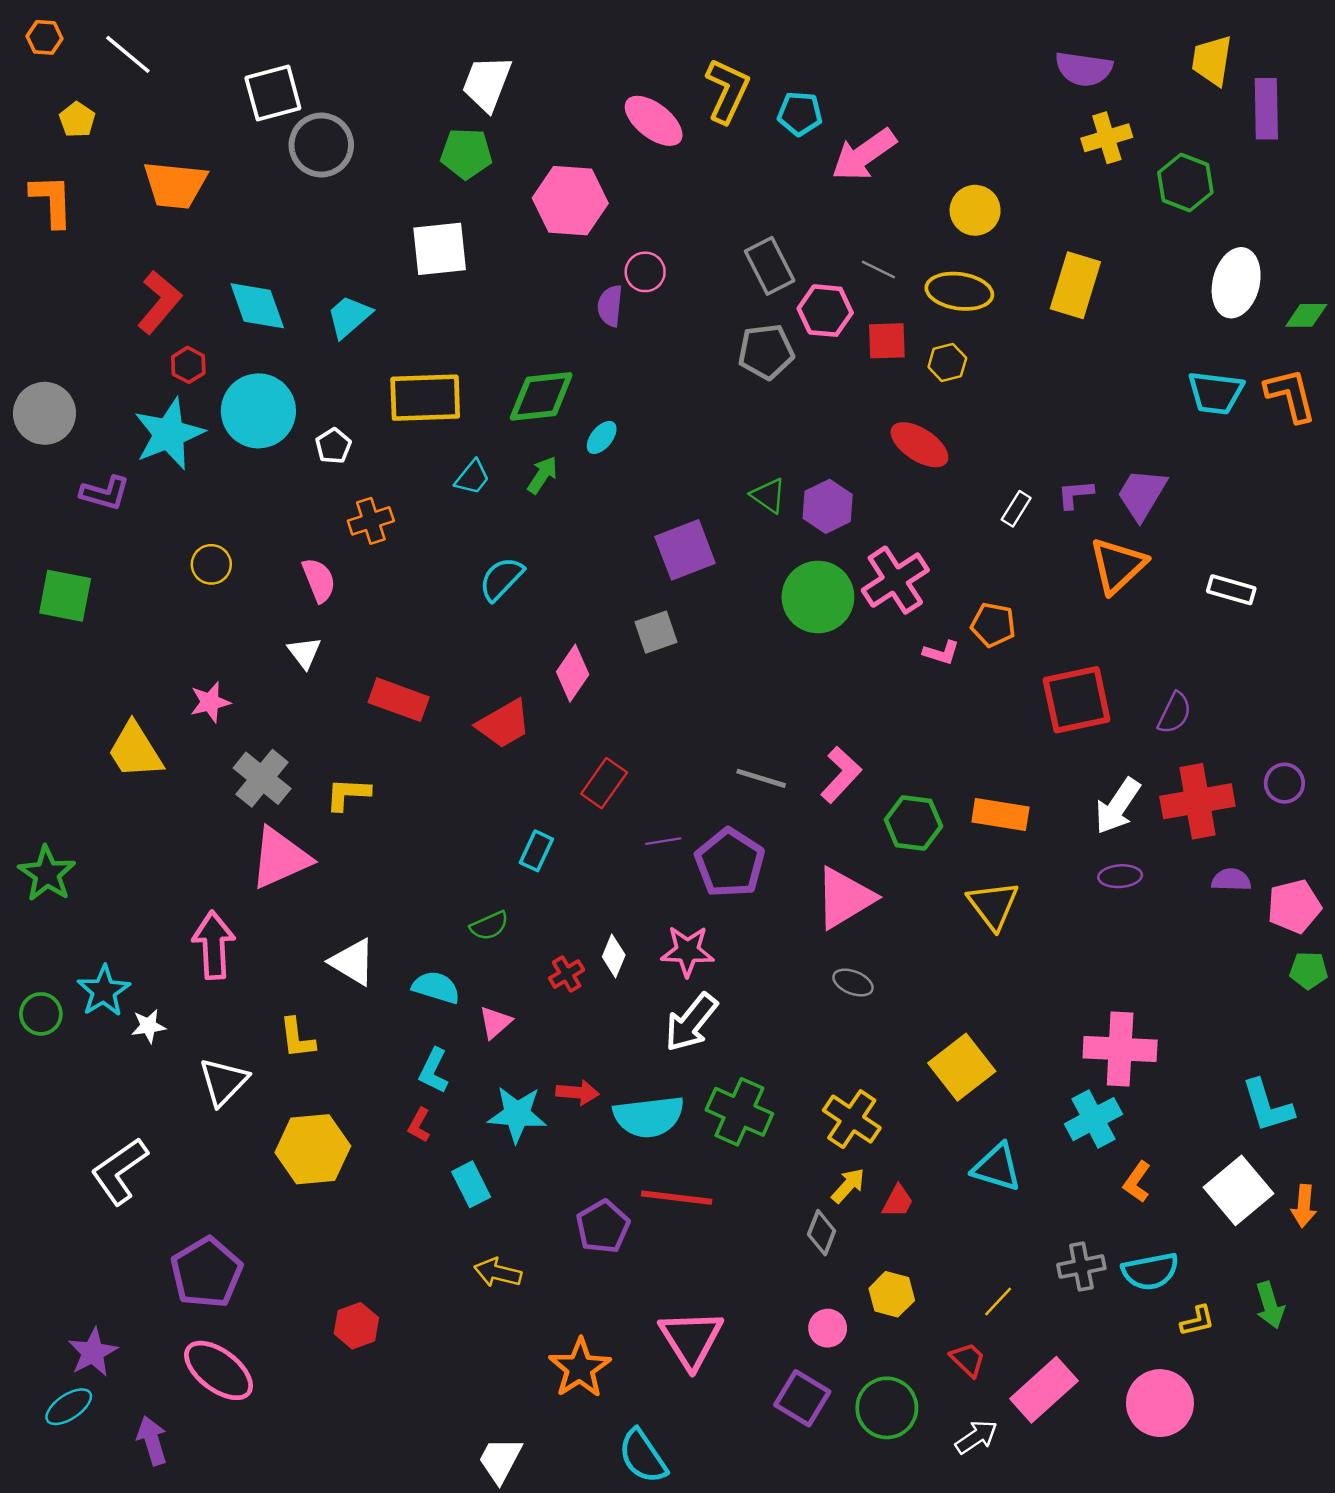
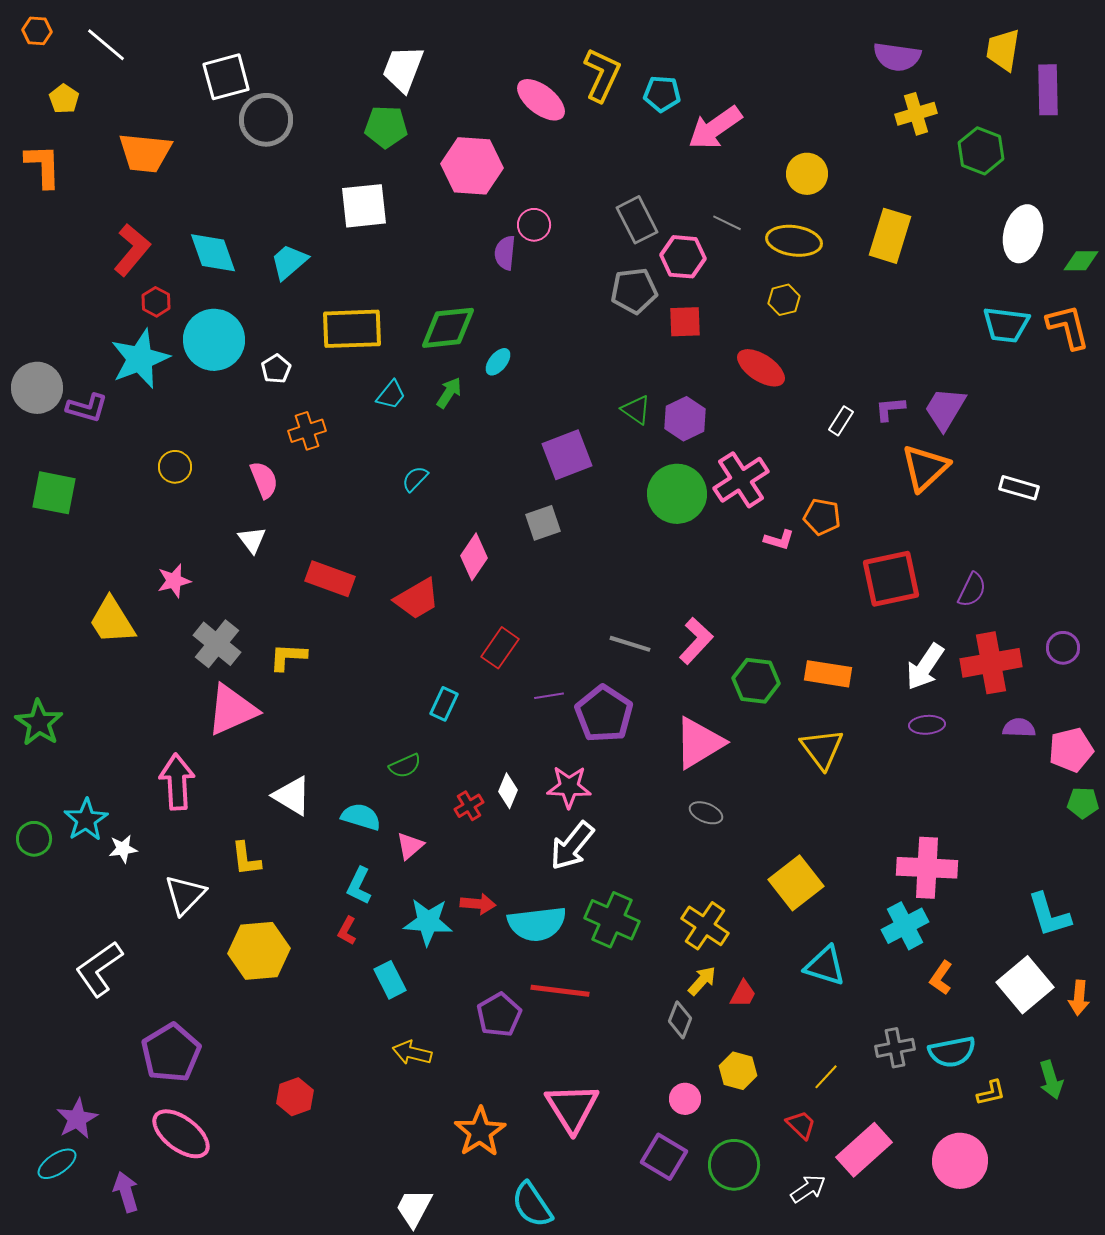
red square: (887, 341) -> (685, 322), moved
gray circle: (45, 413) -> (37, 388), moved
cyan semicircle: (501, 579) -> (415, 479), size x0.7

